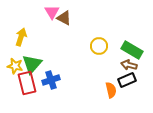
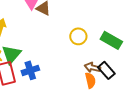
brown arrow: (129, 65) -> (92, 67), moved
black rectangle: (127, 80) -> (106, 70), turned 72

